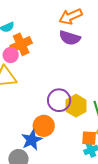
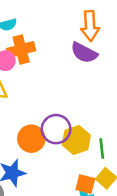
orange arrow: (71, 17) -> (90, 26), turned -80
orange circle: (44, 126) -> (31, 139), moved

